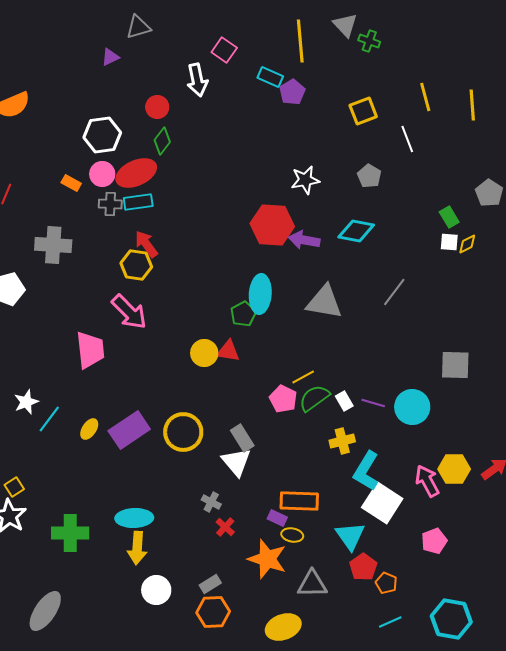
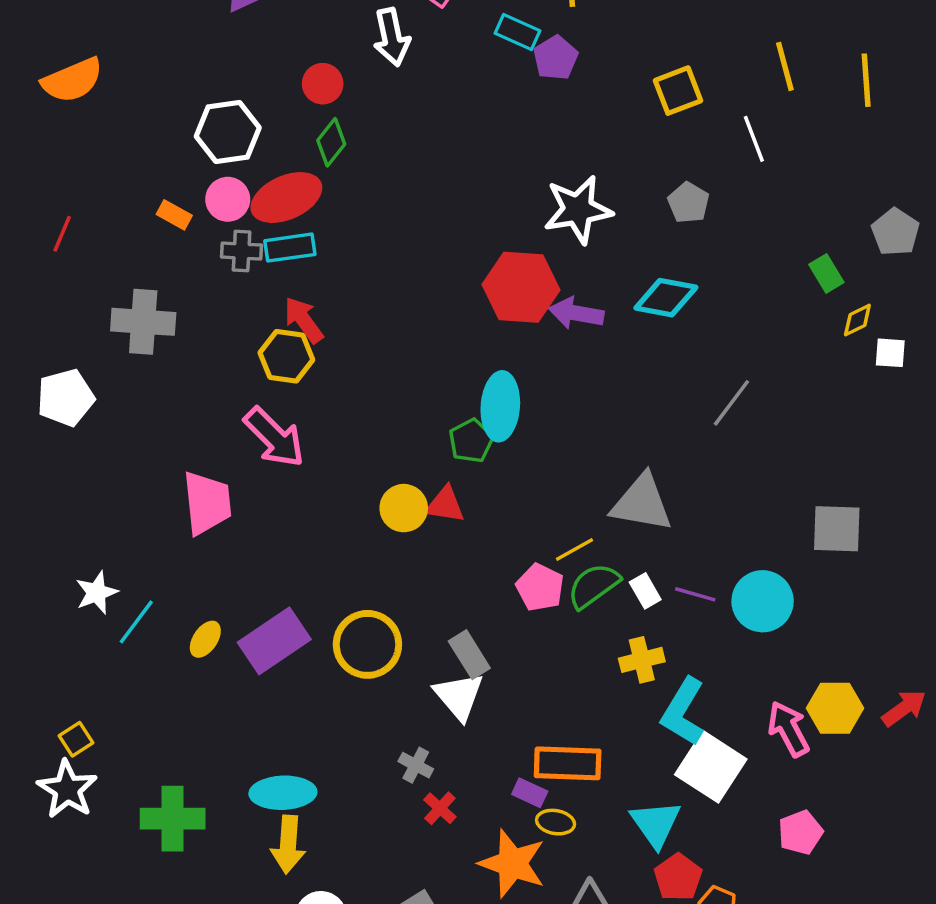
white star: (305, 180) -> (578, 210), size x1.4
white square: (449, 242) -> (890, 353), moved
gray triangle: (324, 302) -> (642, 503), moved

